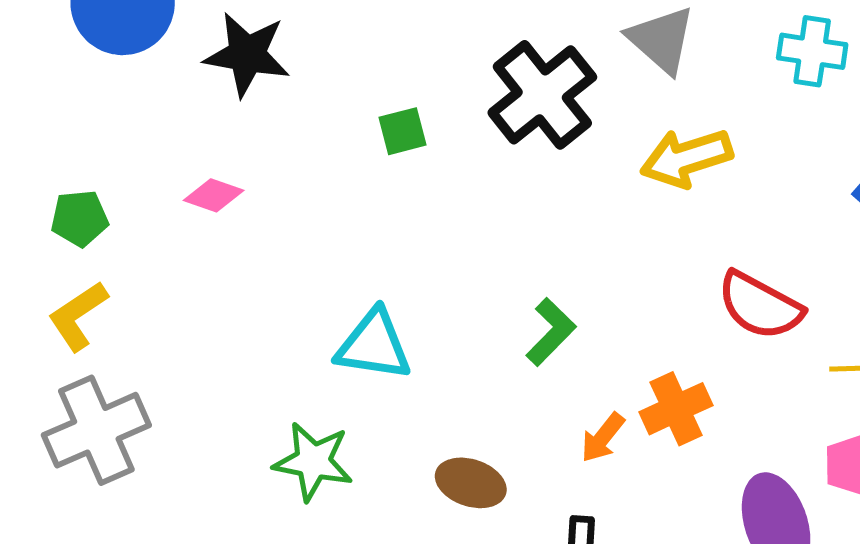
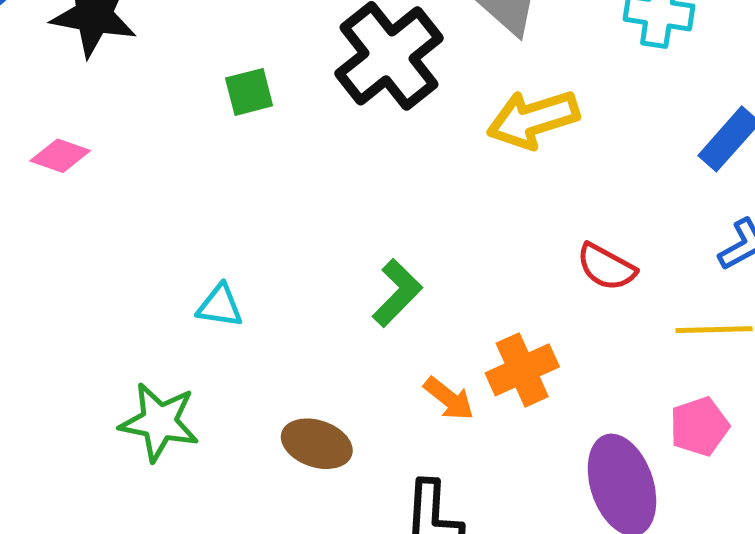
red semicircle: (760, 306) -> (606, 267), size x0.7
cyan triangle: (374, 345) -> (220, 306), size x0.6
orange arrow: (603, 437) -> (449, 399), turned -90

